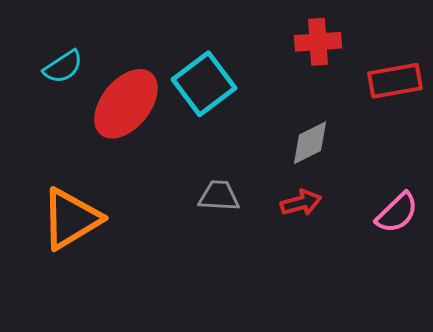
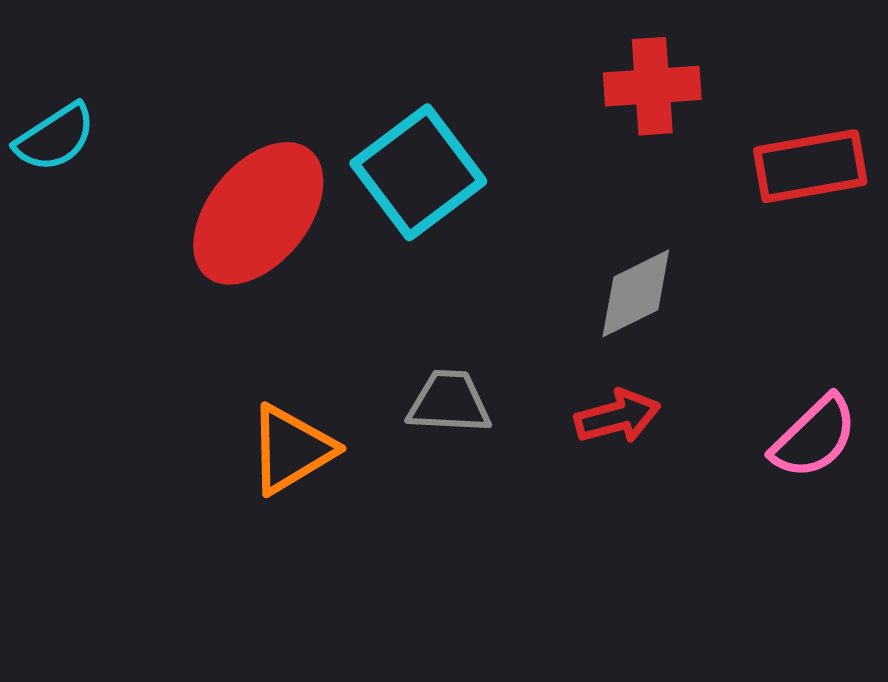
cyan semicircle: (63, 67) -> (55, 137), moved
orange triangle: (71, 219) -> (291, 449), moved, size x0.7

